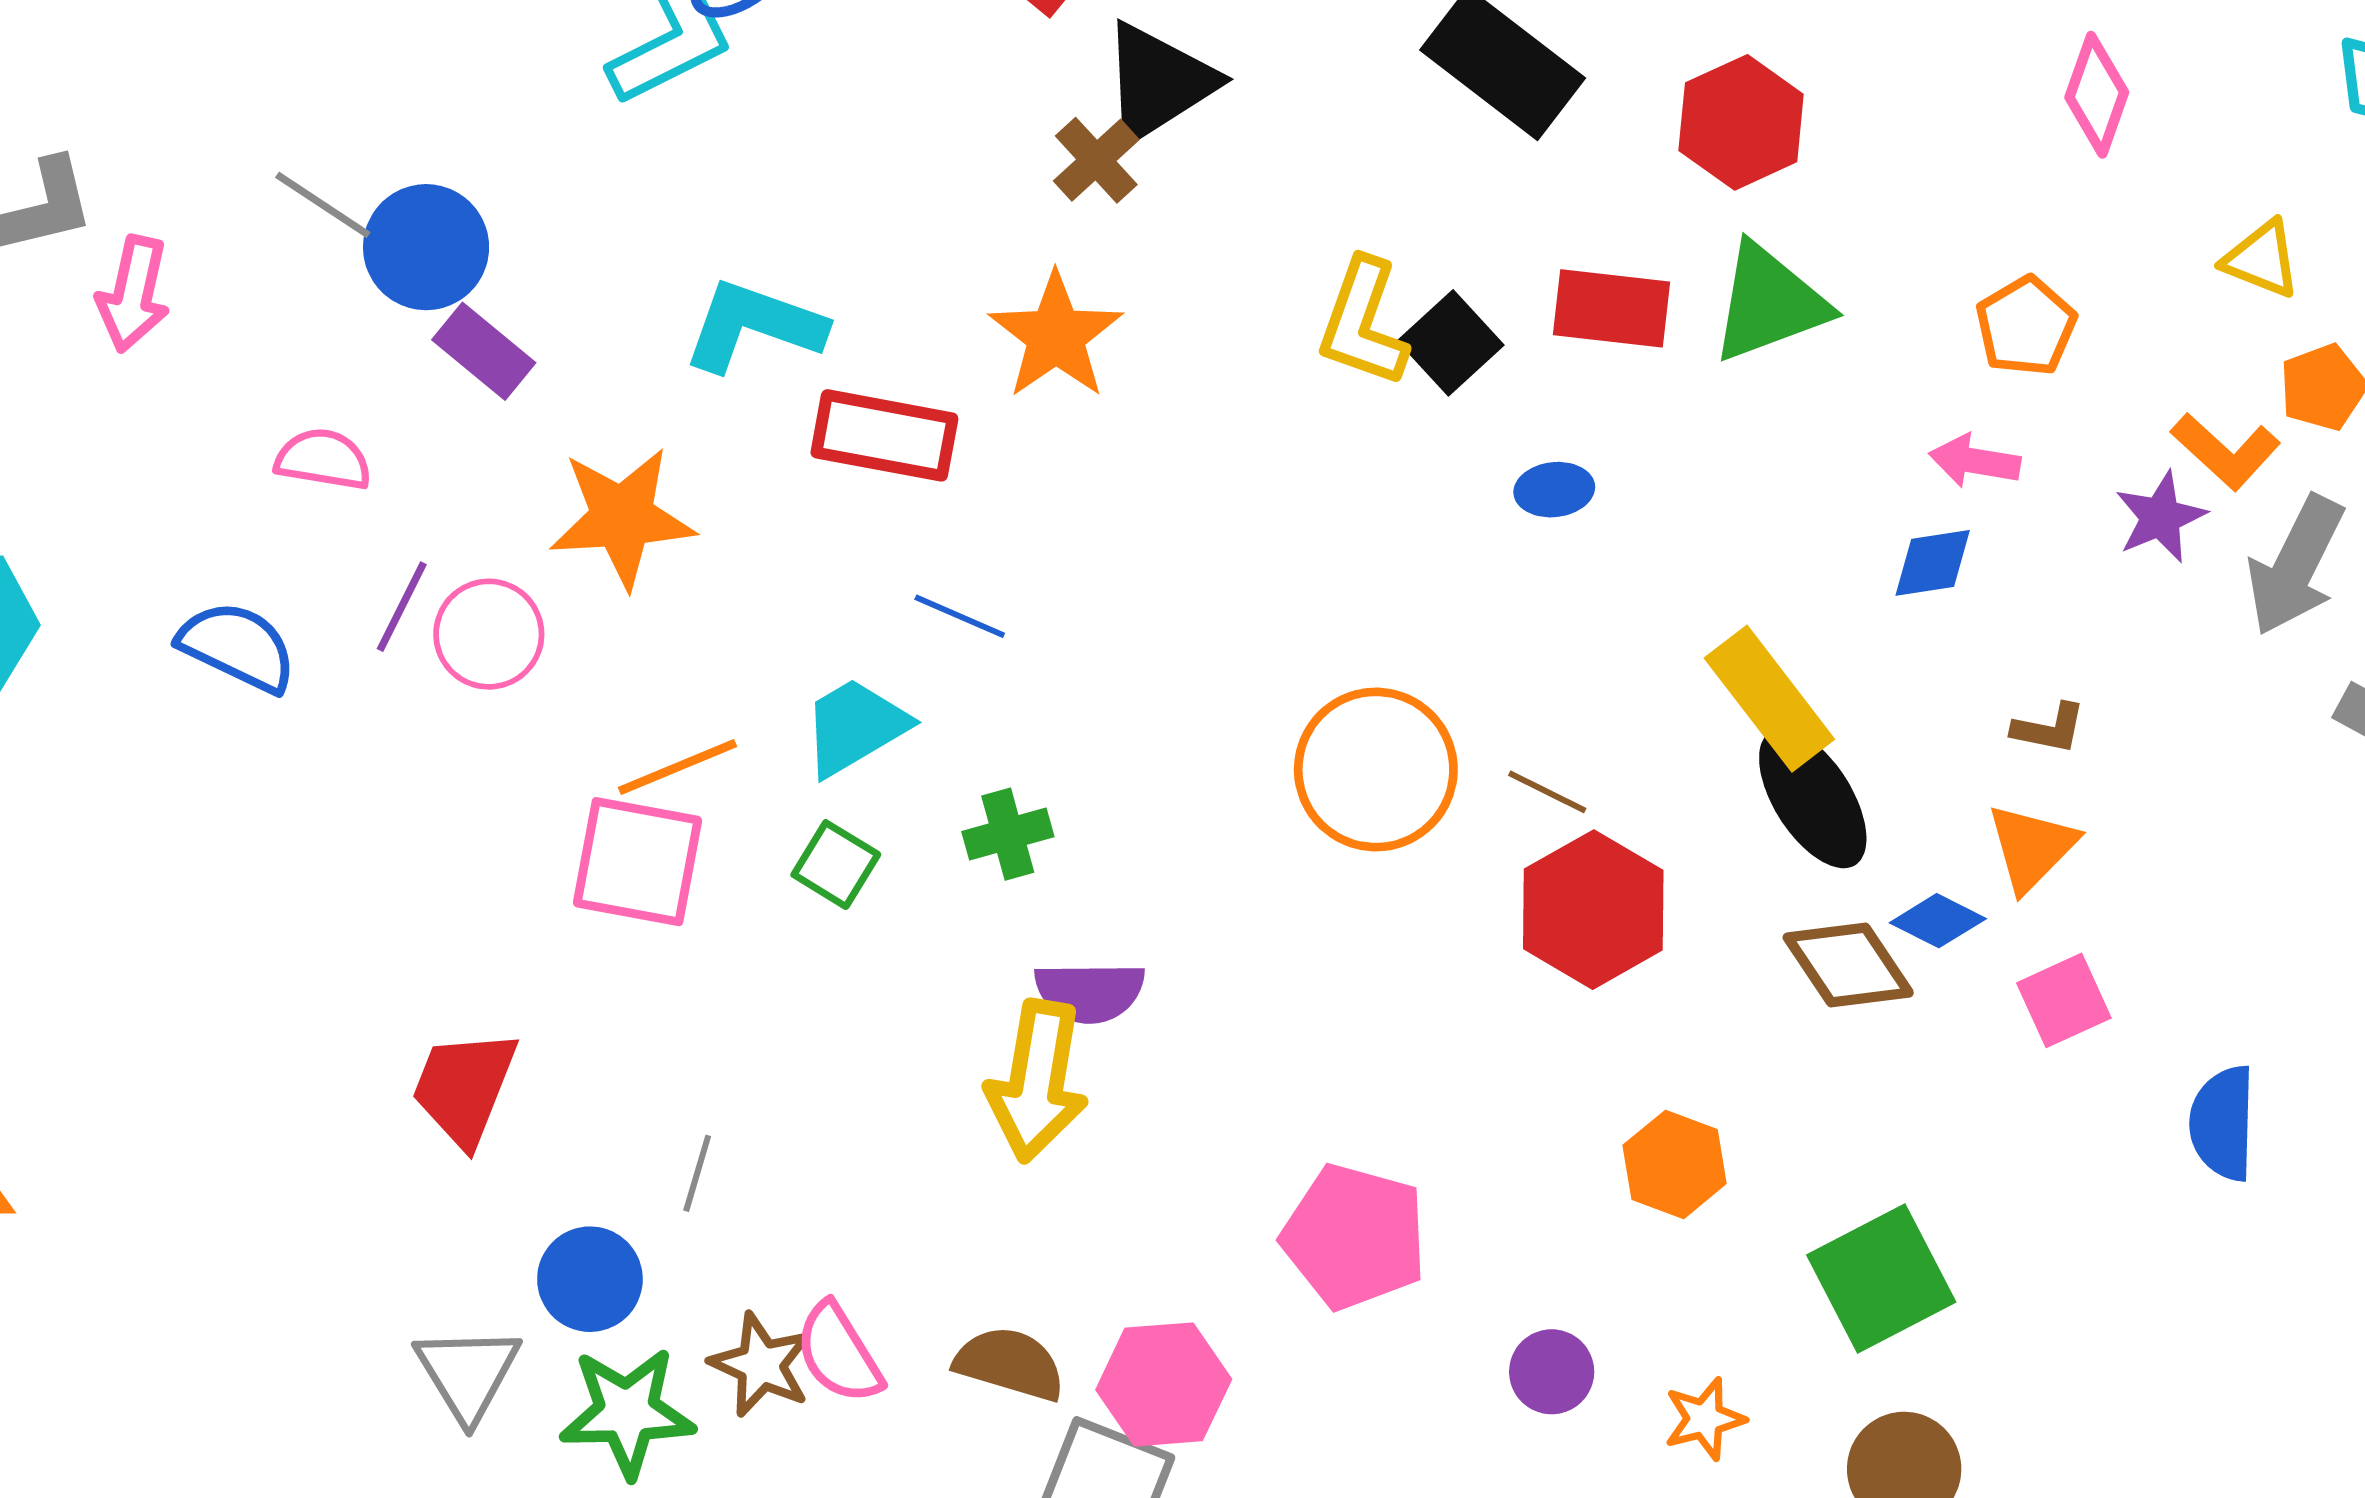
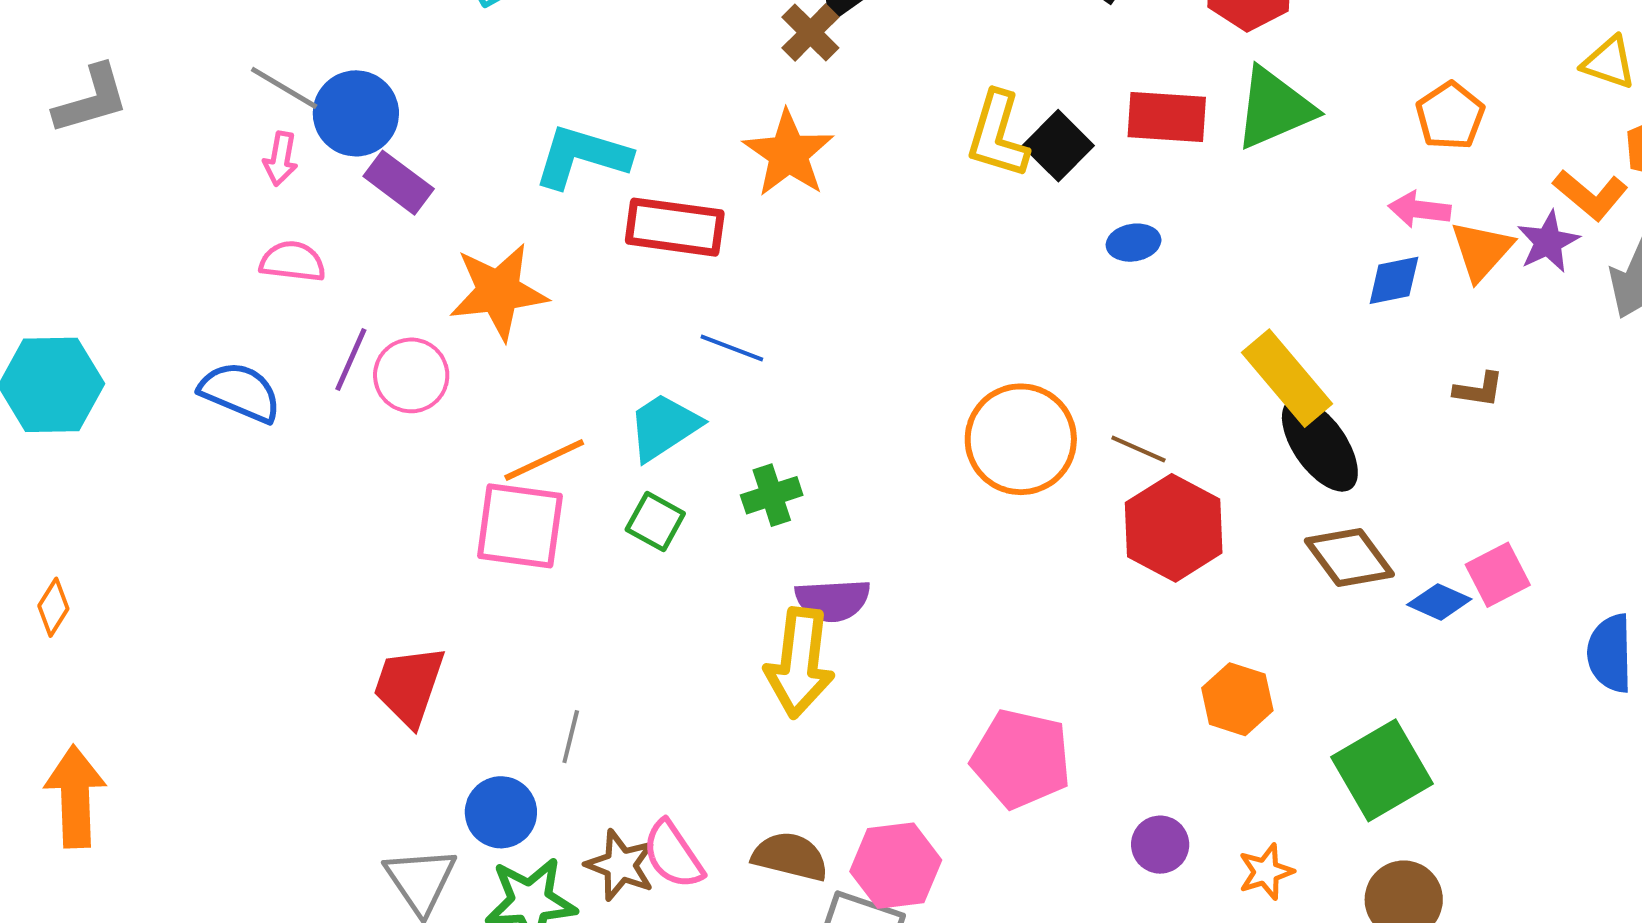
pink arrow: (133, 294) -> (281, 159), moved, size x0.7
orange triangle: (2032, 847) -> (1482, 251), moved
blue diamond: (1938, 921) -> (1439, 602), moved

